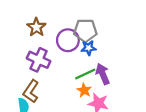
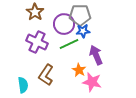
green line: (85, 74) -> (69, 44), moved
brown L-shape: (31, 91) -> (46, 75), moved

